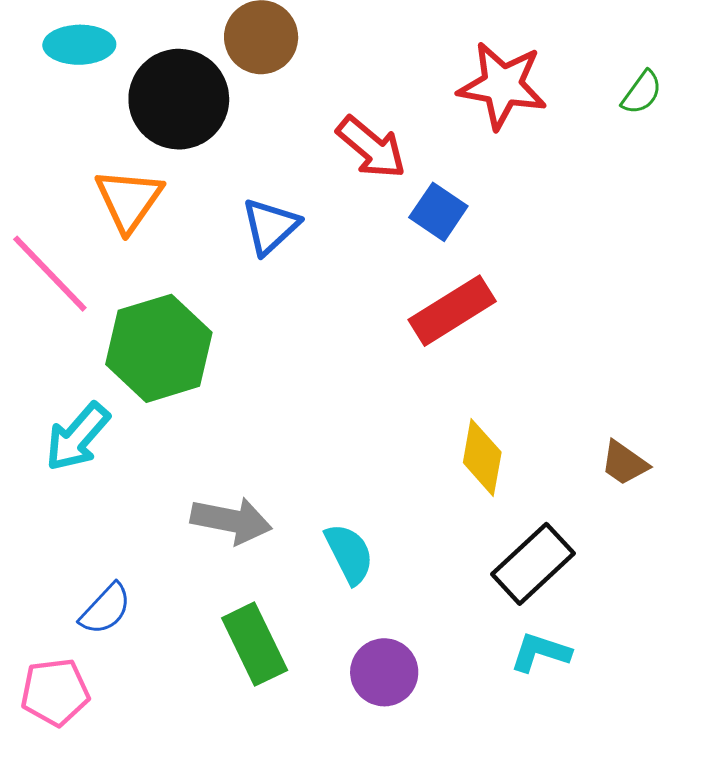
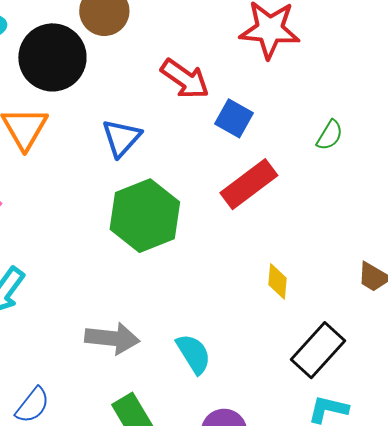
green semicircle: (642, 93) -> (330, 135), moved
green hexagon: (159, 348) -> (145, 216), moved
yellow diamond: (482, 457) -> (278, 281), size x0.7

